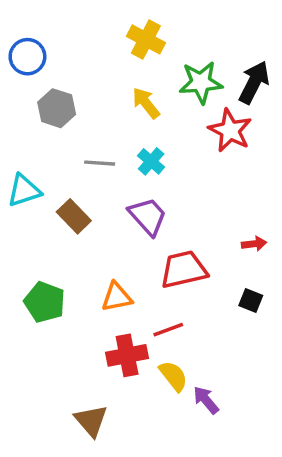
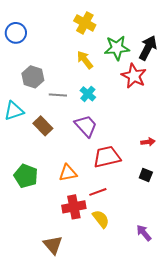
gray hexagon: (57, 108) -> (33, 77), moved
purple arrow: (206, 400) -> (144, 233), moved

